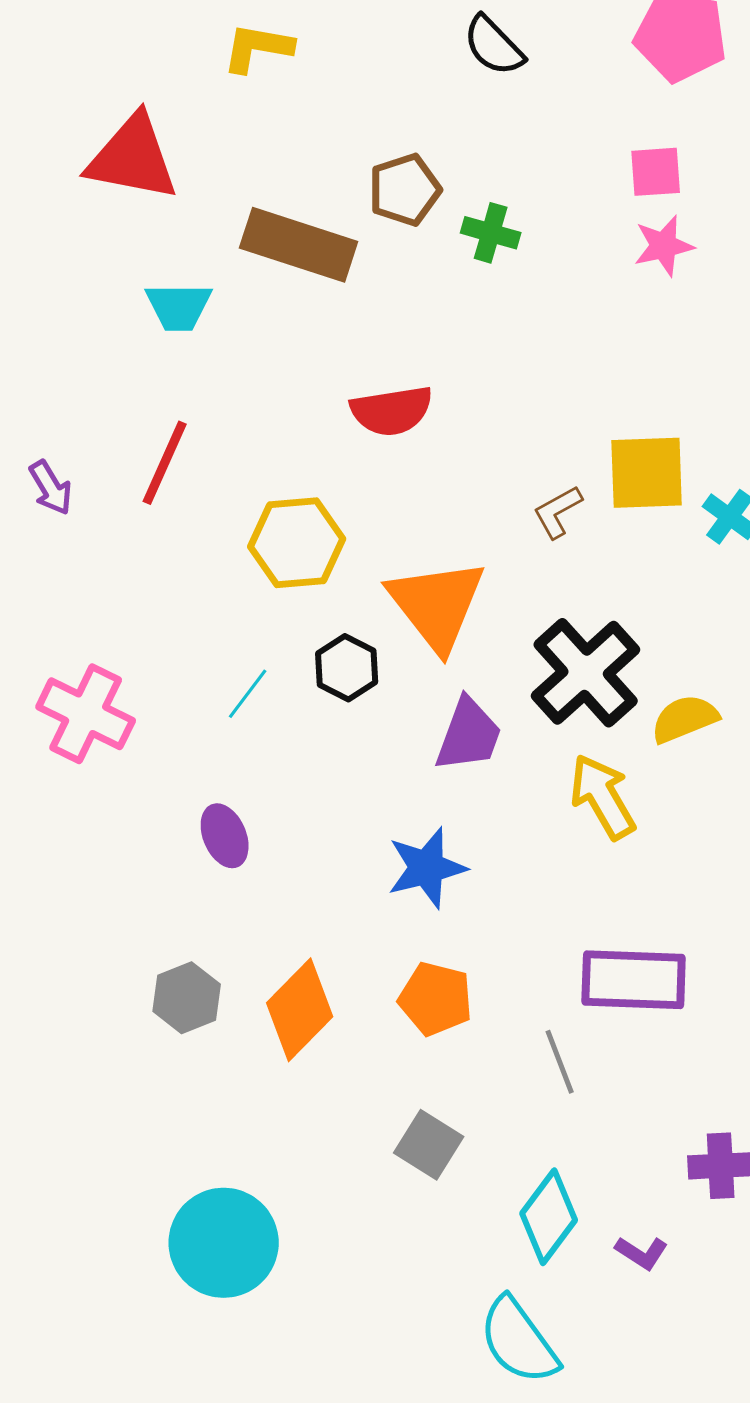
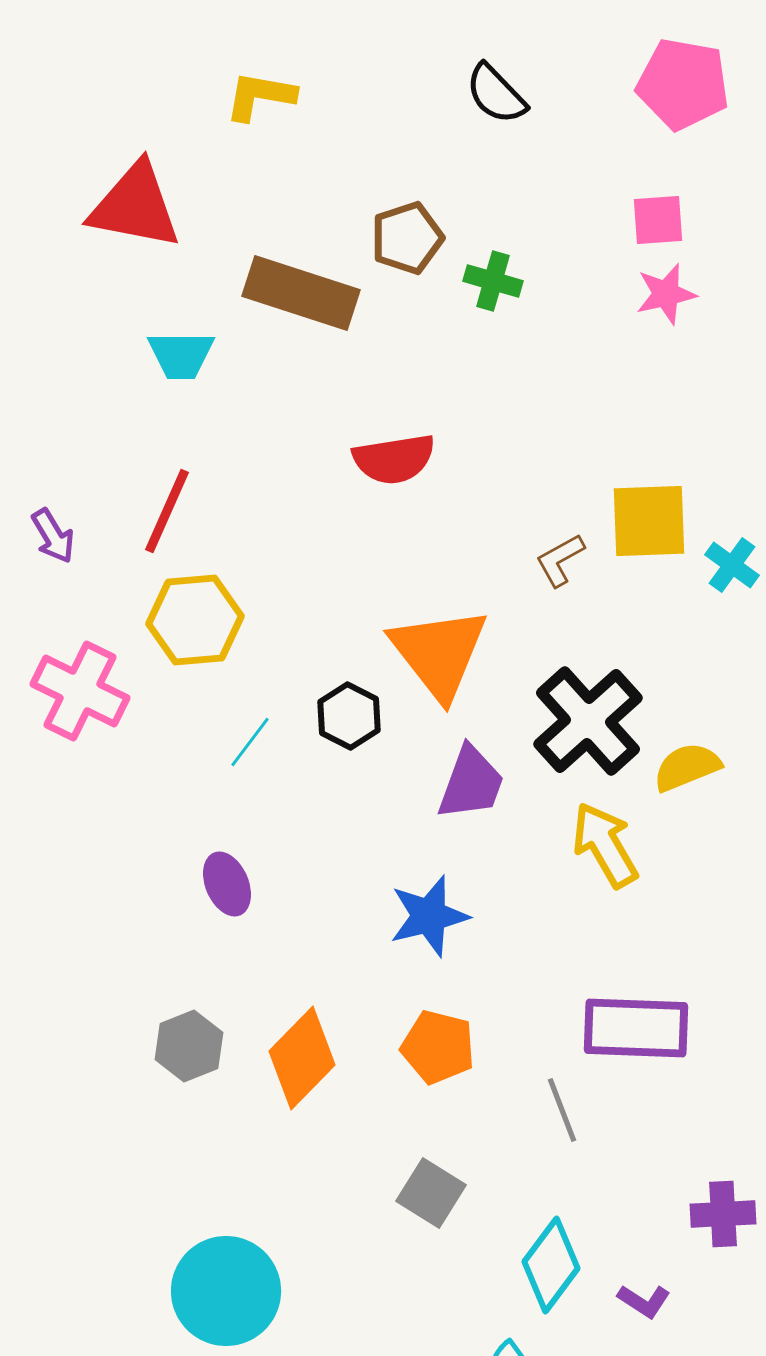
yellow hexagon: (297, 543) -> (195, 620), moved
pink cross: (86, 714) -> (80, 691), moved

